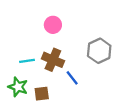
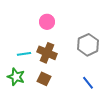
blue line: (72, 78) -> (88, 83), moved
brown square: (42, 94) -> (44, 79), moved, turned 32

